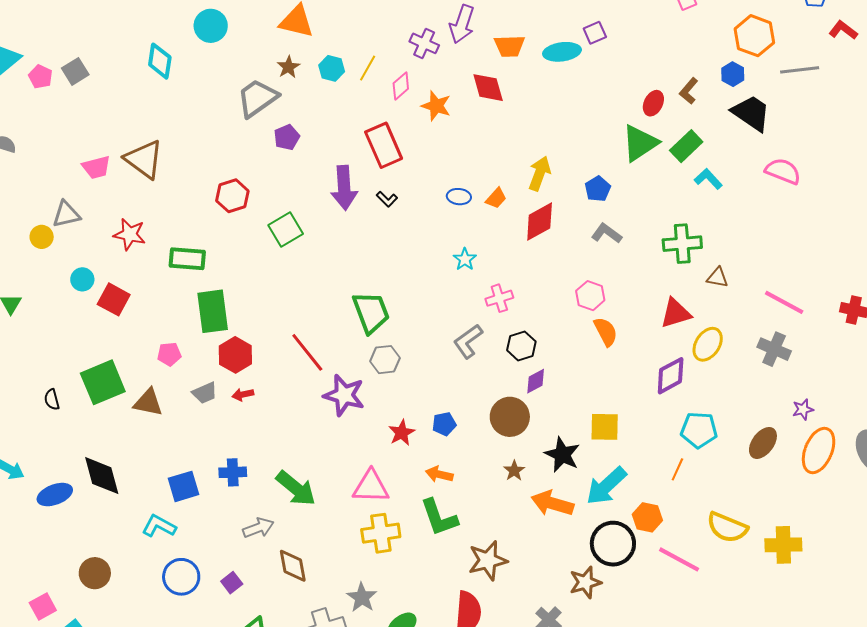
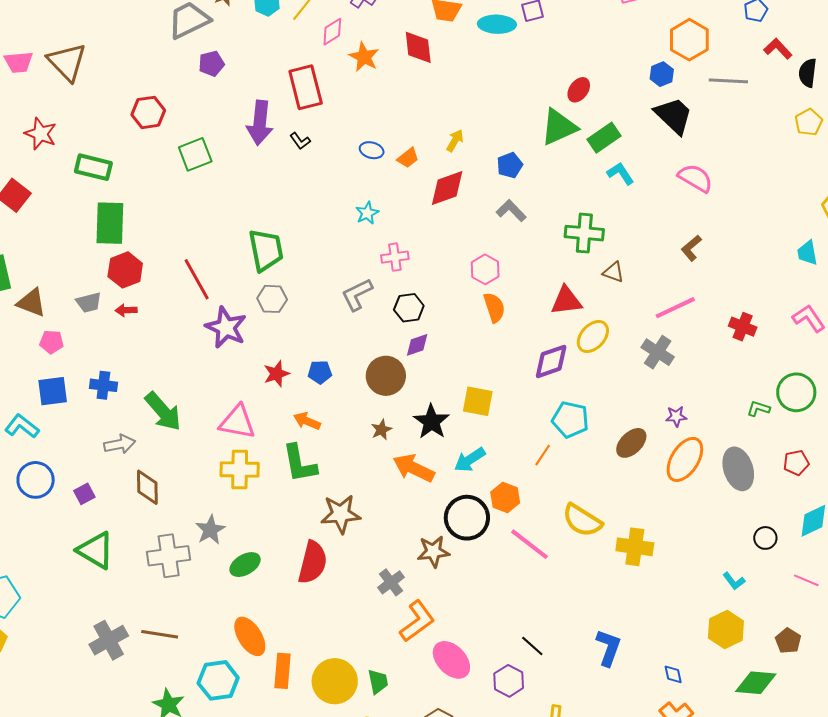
brown L-shape: (689, 91) -> (691, 248), moved
yellow arrow: (540, 173) -> (455, 141), size x0.7
pink line: (784, 302) -> (675, 308), turned -63
pink pentagon: (169, 354) -> (52, 342), moved
cyan arrow: (606, 486) -> (470, 460), size x0.7

